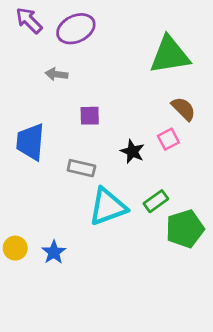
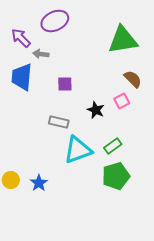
purple arrow: (29, 20) -> (21, 38), moved
blue trapezoid: (30, 142) -> (22, 77), moved
green pentagon: (185, 229) -> (116, 176), moved

